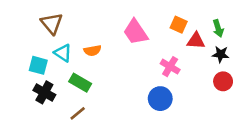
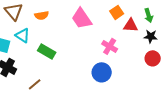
orange square: (179, 25) -> (117, 12), turned 32
orange semicircle: (92, 51) -> (42, 15), moved
green rectangle: (80, 83) -> (47, 51), moved

